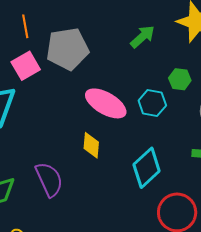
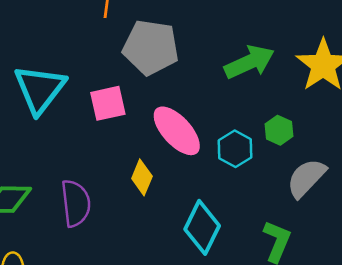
green arrow: (143, 37) -> (249, 62), size x1.4
pink square: (26, 66) -> (108, 103), moved
cyan diamond: (147, 168) -> (202, 227), turned -39

